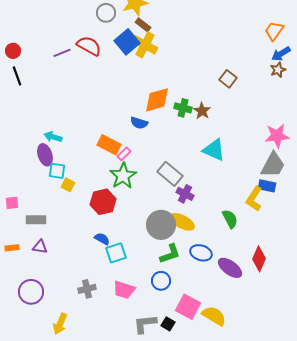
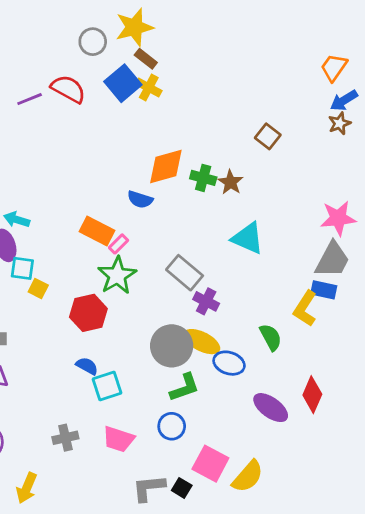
yellow cross: (145, 45) -> (149, 88), size x0.7
blue ellipse: (201, 253) -> (229, 363), moved
yellow semicircle: (214, 316) -> (248, 476), turned 100

